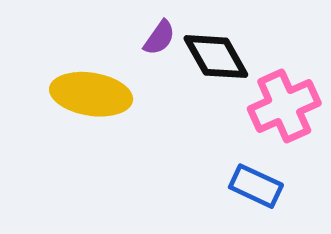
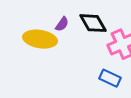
purple semicircle: (159, 38) -> (62, 24), moved

